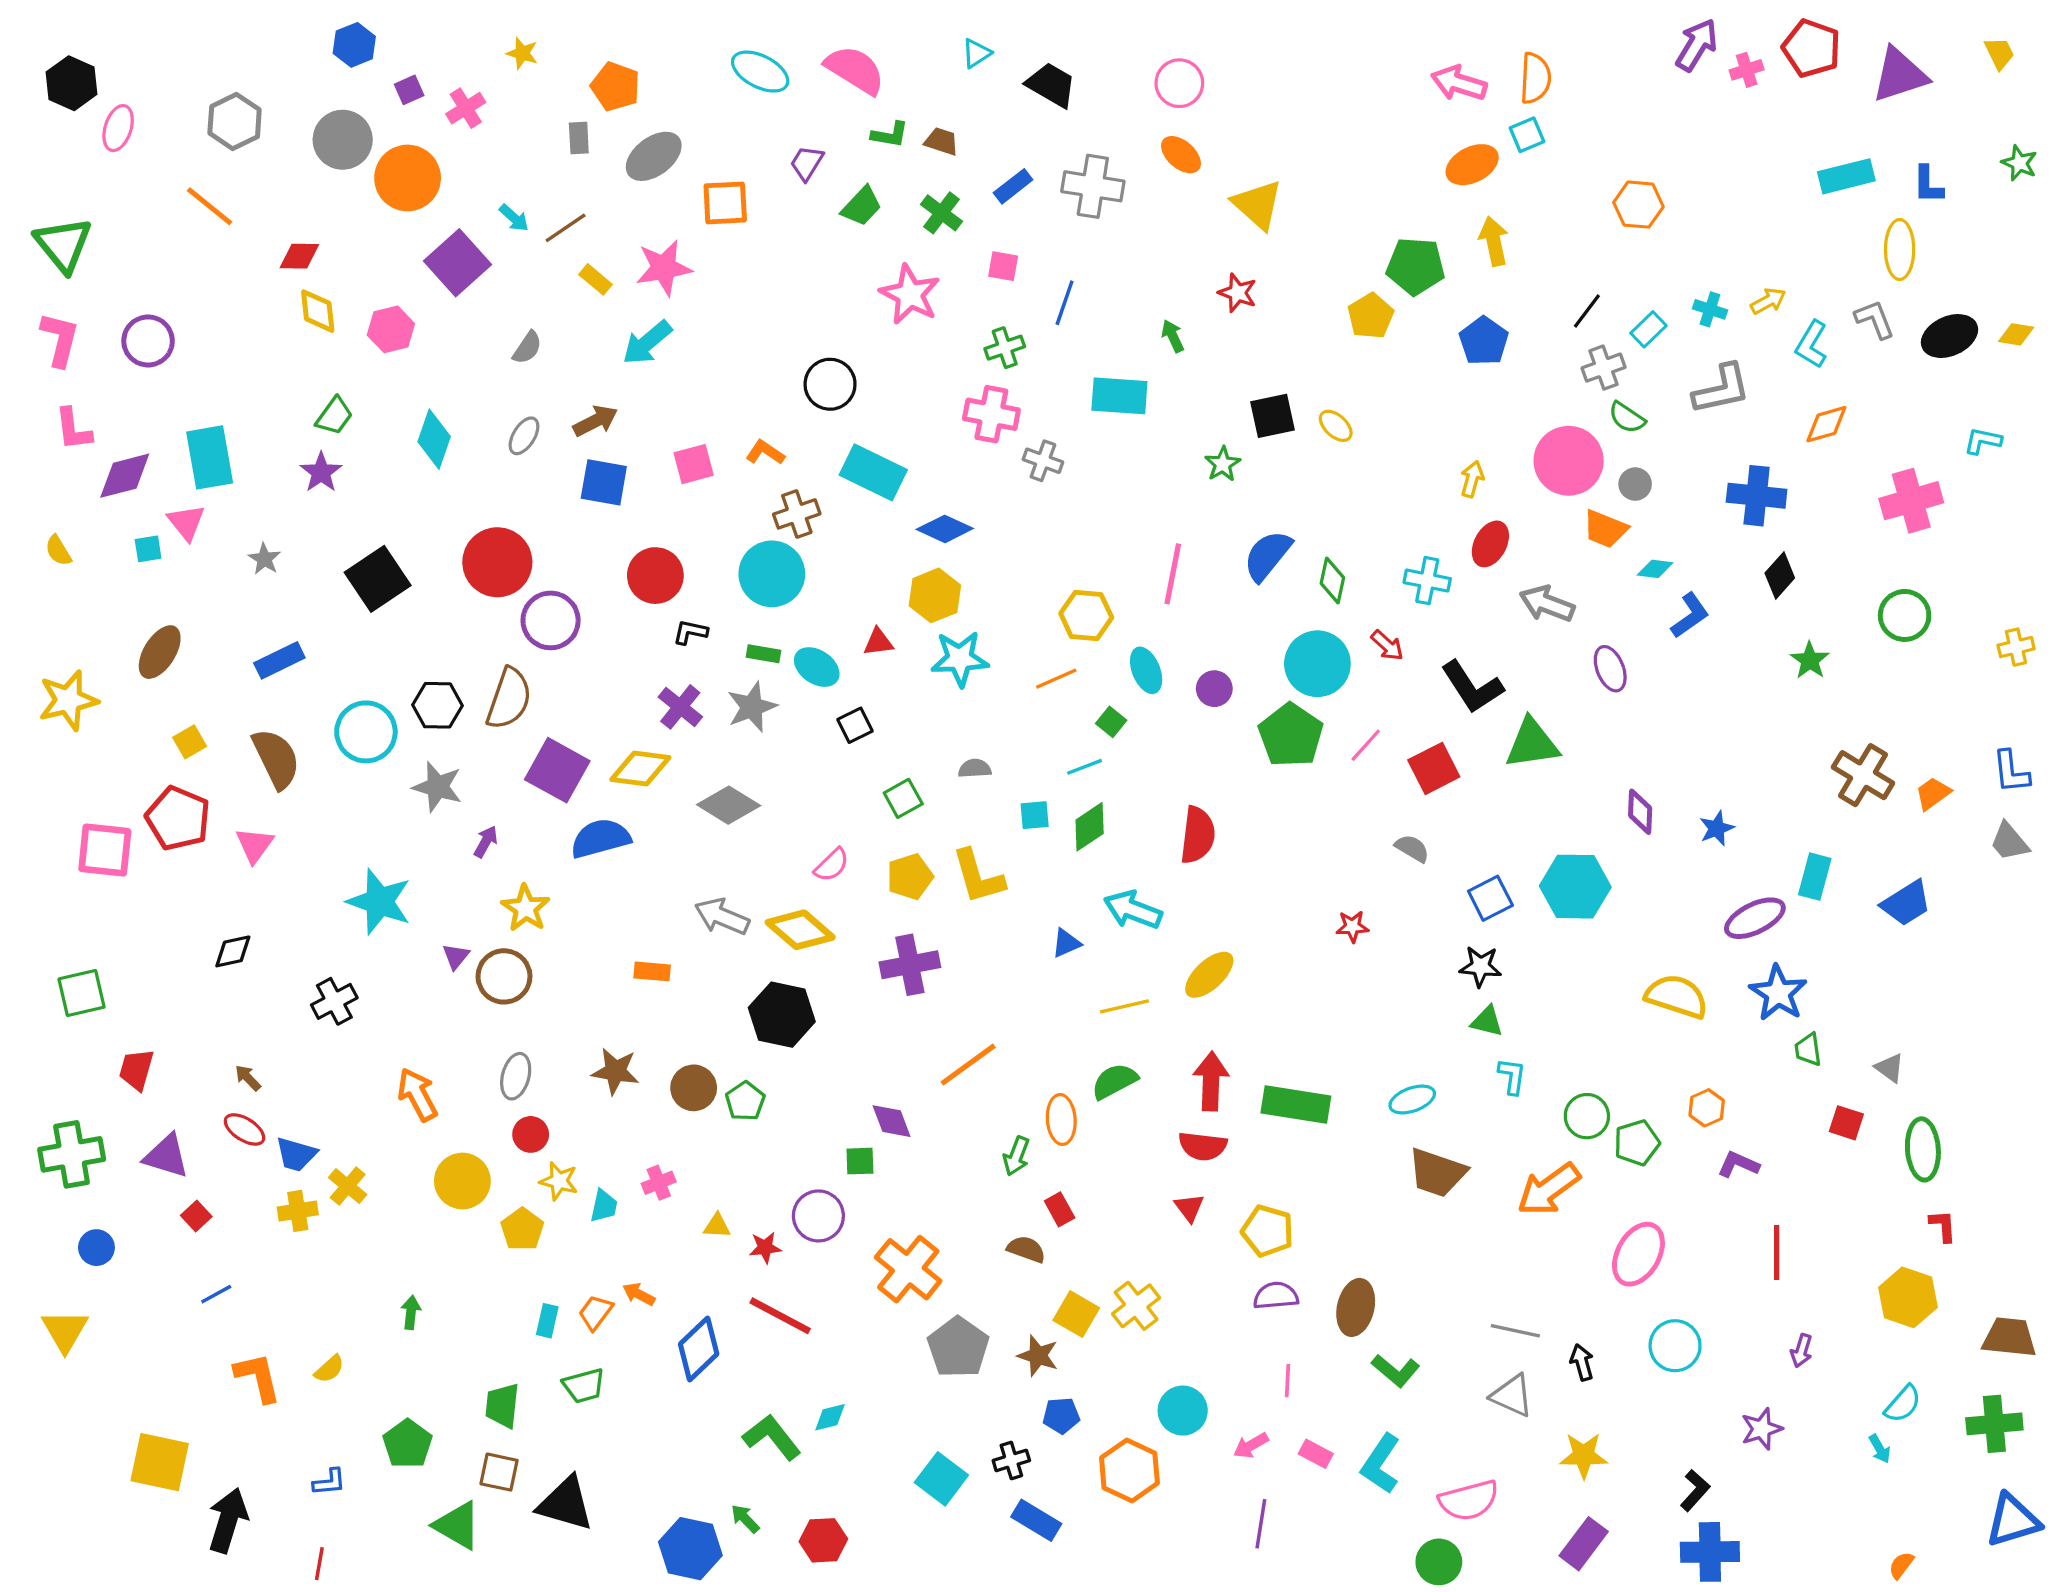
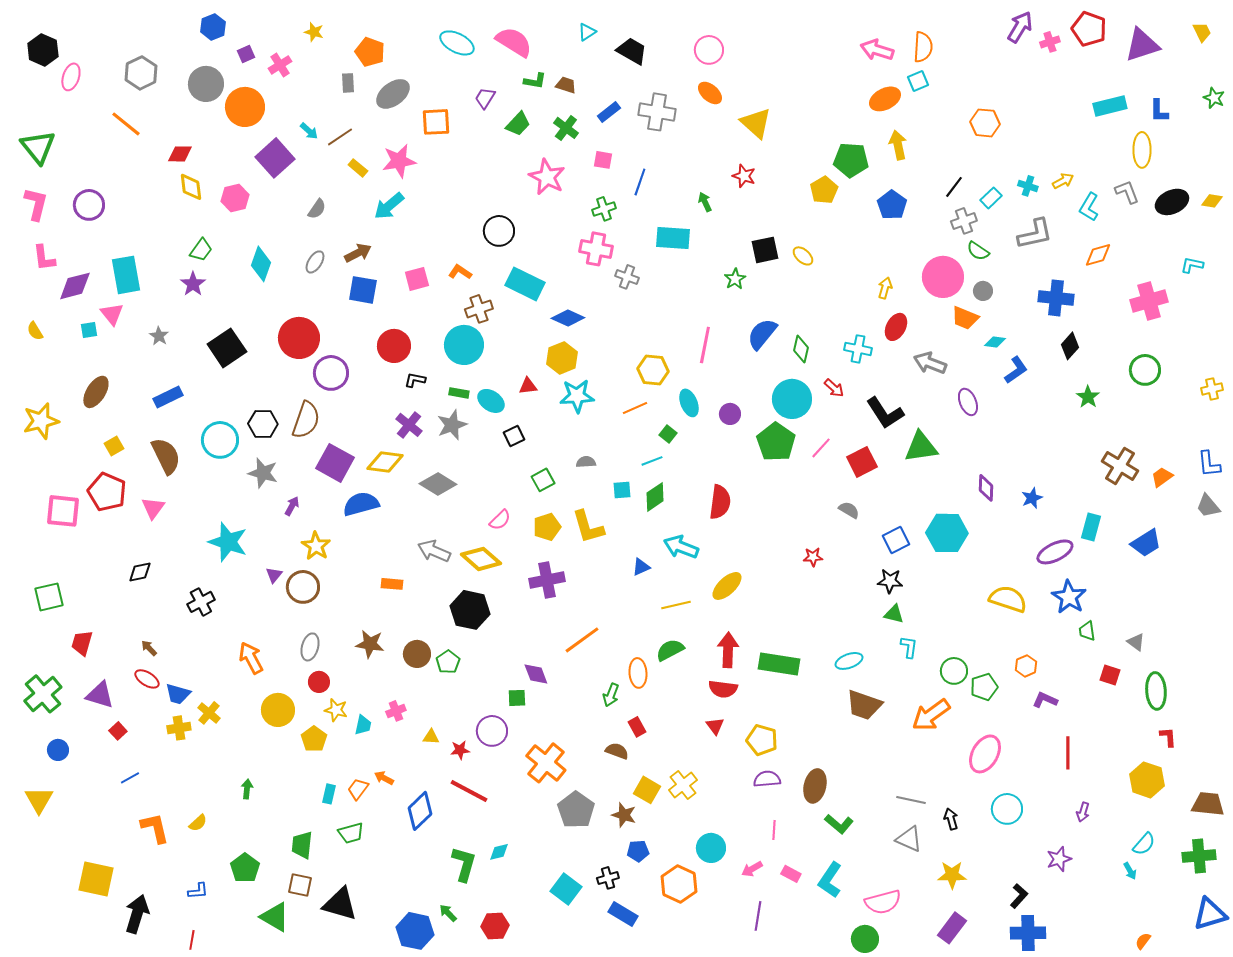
green cross: (72, 1154) -> (43, 694), turned -30
green L-shape: (772, 1437) -> (464, 864), turned 54

